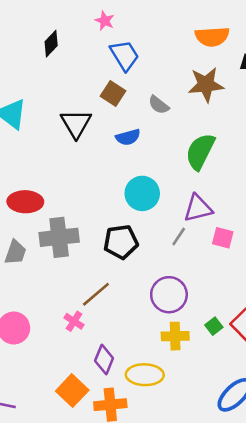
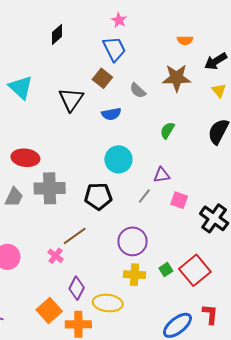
pink star: (105, 21) -> (119, 20), moved
orange semicircle: (212, 37) -> (185, 40), size x0.6
green semicircle: (200, 152) -> (167, 130), size x0.6
purple triangle: (198, 208) -> (162, 175), size x0.7

